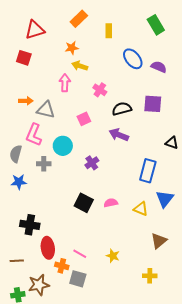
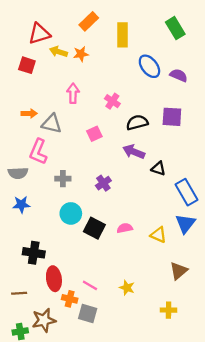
yellow rectangle: (109, 31) -> (122, 35), size x1.5
yellow arrow: (80, 66) -> (58, 52), moved
black triangle: (172, 143) -> (158, 169), moved
cyan circle: (63, 146) -> (71, 213), moved
gray semicircle: (16, 154) -> (18, 173), turned -108
gray cross: (44, 164) -> (63, 179), moved
blue rectangle: (148, 171) -> (187, 192), moved, turned -45

